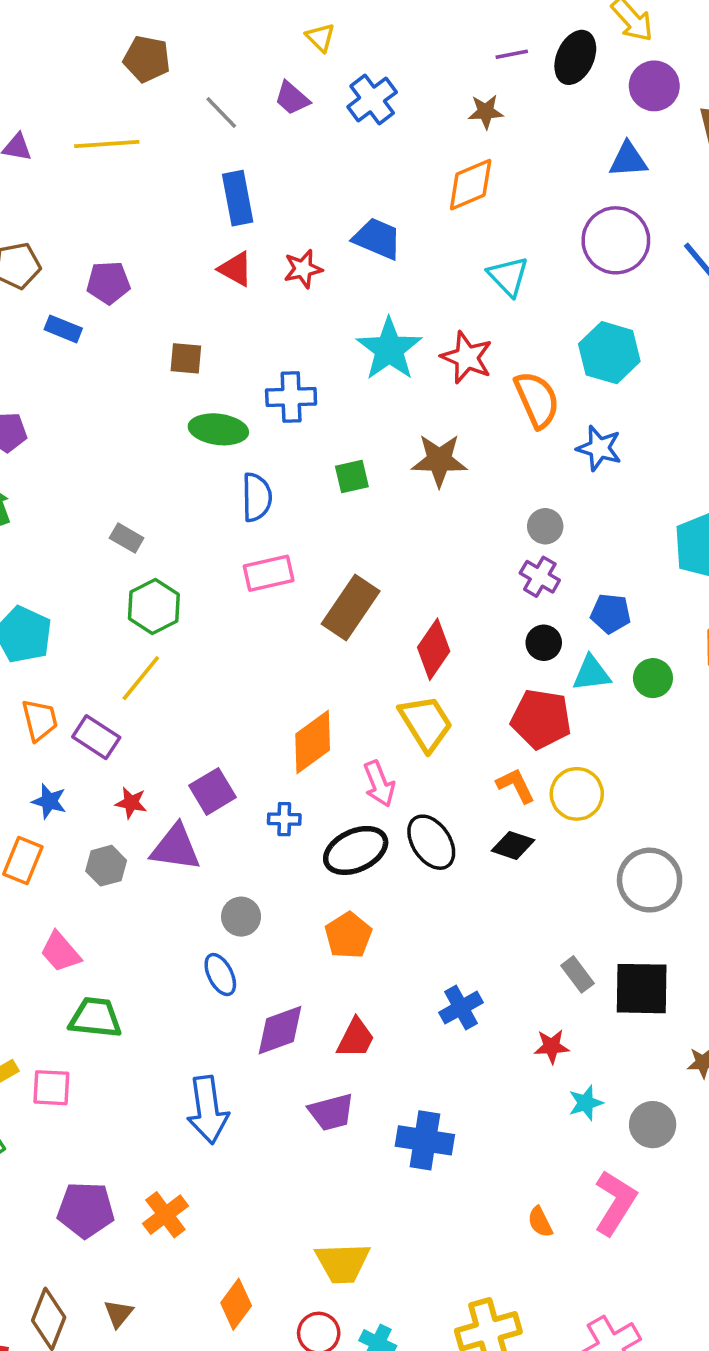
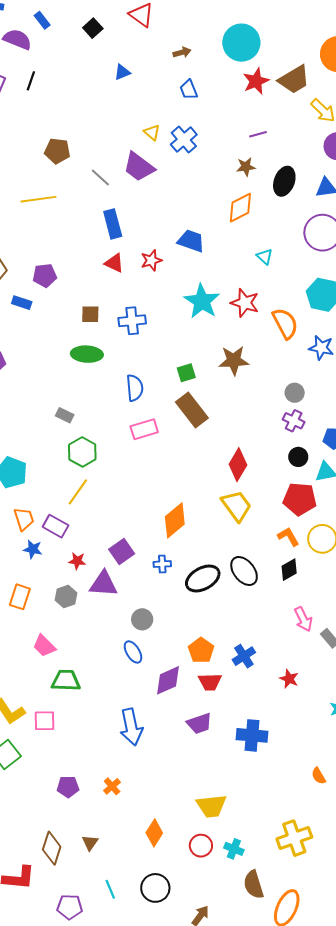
black ellipse: (575, 57) -> (284, 181), moved
purple trapezoid: (292, 98) -> (139, 167), size x1.6
blue cross: (372, 99) -> (184, 140), moved
cyan triangle: (508, 276) -> (265, 257), size x0.7
blue cross: (291, 397) -> (132, 321), moved
green ellipse: (218, 429) -> (87, 354), moved
brown rectangle: (351, 608) -> (192, 410), moved, turned -68
pink arrow: (379, 784) -> (303, 619), moved
blue star: (49, 801) -> (33, 549), moved
black diamond: (513, 845) -> (289, 570), turned -45
orange pentagon: (348, 935) -> (201, 650), moved
blue cross: (461, 1008) -> (244, 656), moved
red trapezoid: (356, 1038) -> (210, 682), turned 65
red star: (552, 1046) -> (289, 679), moved, turned 30
purple pentagon: (86, 1210) -> (68, 787), size x0.7
orange cross: (165, 1215) -> (112, 786), size x0.7

